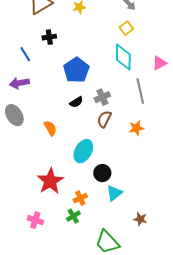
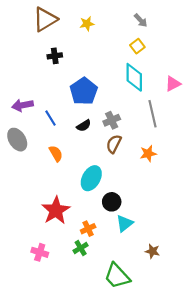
blue line: (25, 54) -> (50, 118), moved

